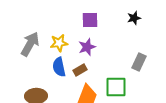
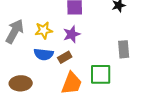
gray rectangle: (139, 62) -> (124, 49), turned -30
blue semicircle: (59, 67) -> (44, 54), turned -72

